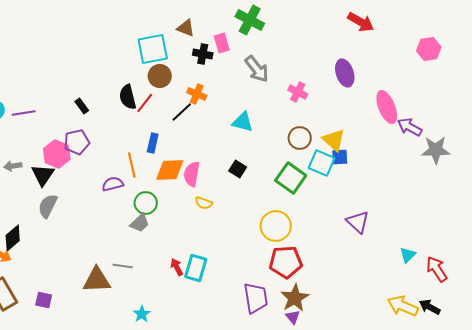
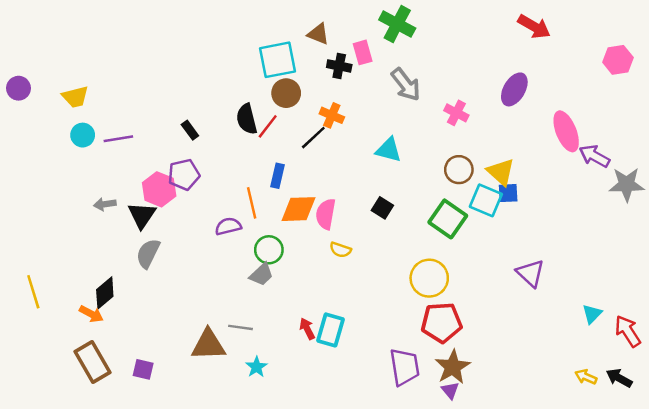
purple ellipse: (345, 73) -> (514, 89), turned 48
yellow arrow: (403, 306) -> (586, 377), size x0.6
cyan star: (142, 314) -> (257, 367), moved

